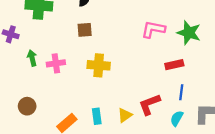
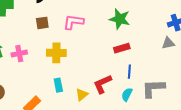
pink L-shape: (153, 29) -> (73, 22), moved
green star: (189, 33) -> (120, 19), moved
cyan rectangle: (97, 116) -> (58, 85), moved

